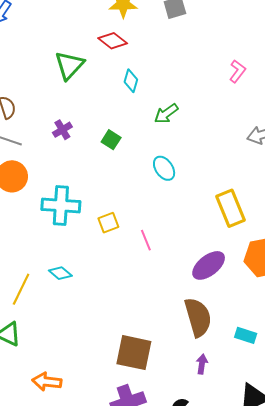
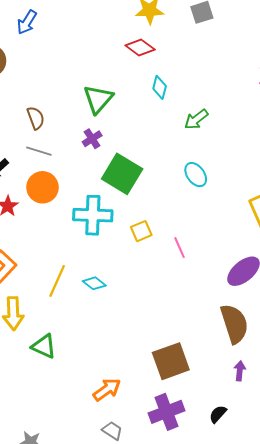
green triangle: (69, 65) -> (98, 99), moved
green square: (111, 140) -> (122, 174), moved, size x2.0
yellow line: (21, 289) -> (57, 281), moved
brown square: (134, 353) -> (171, 361), turned -30
orange arrow: (47, 382) -> (107, 390), moved, turned 140

